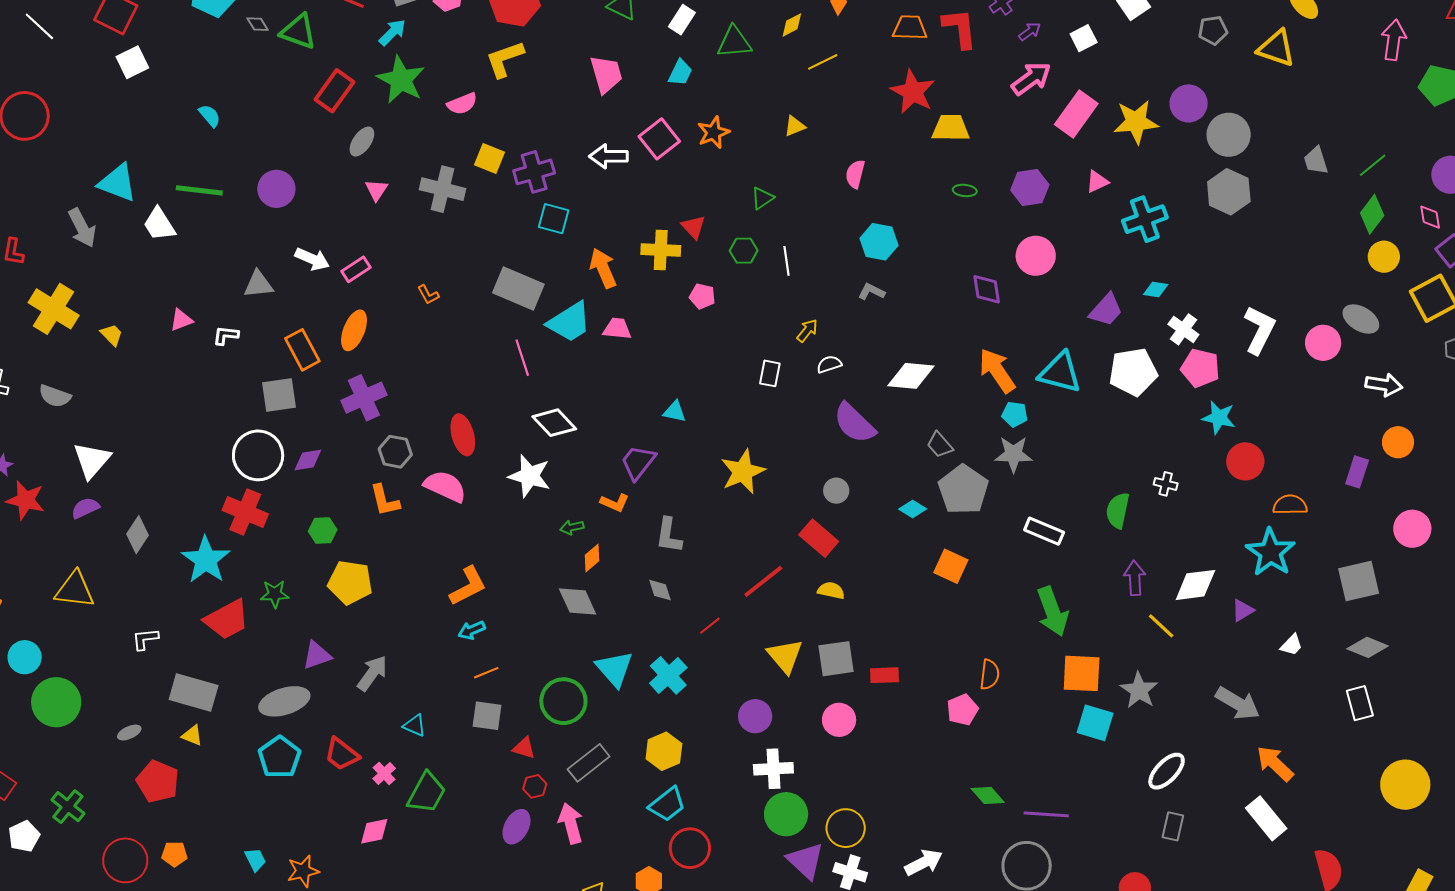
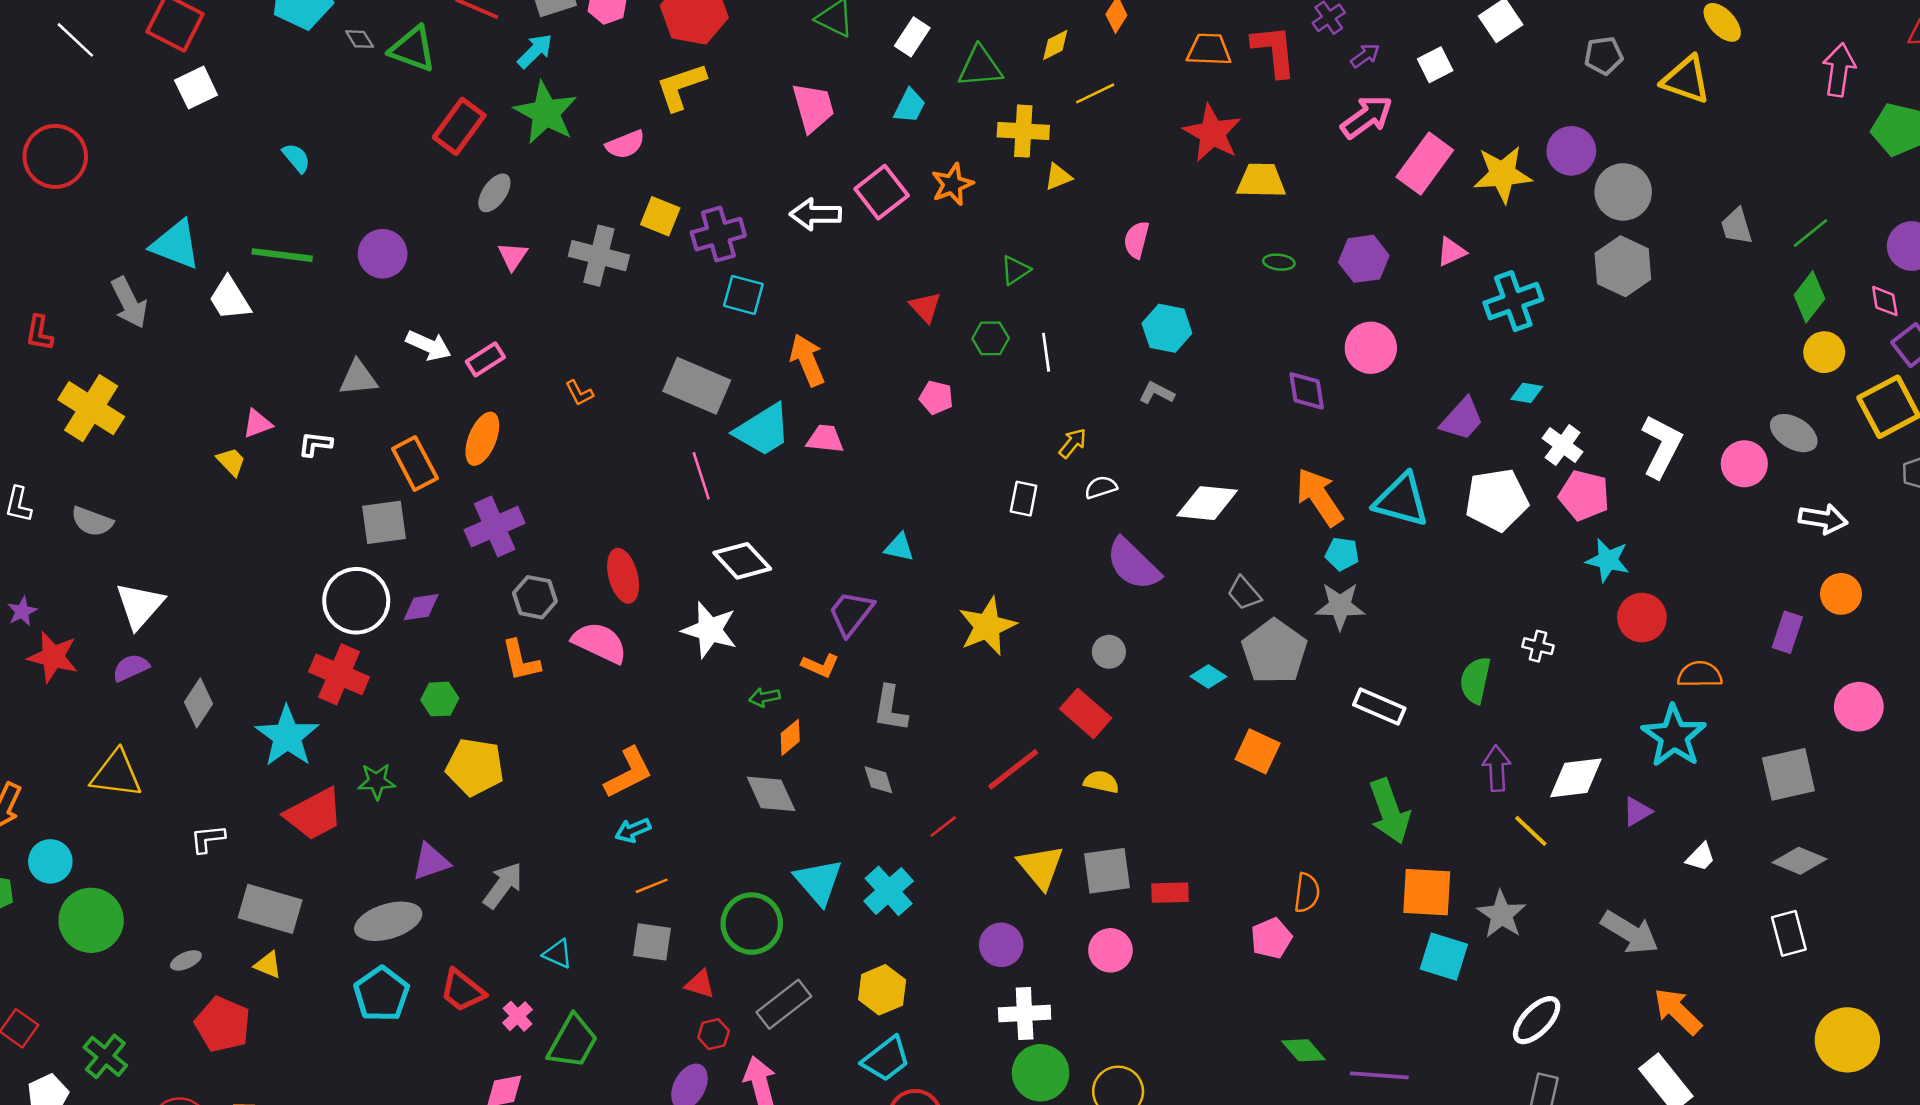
yellow cross: (661, 250) -> (1023, 131), moved
yellow trapezoid: (112, 335) -> (231, 462), moved

